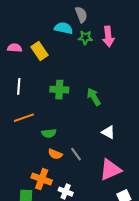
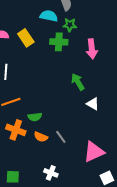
pink arrow: (108, 36) -> (92, 49), moved
green cross: (59, 90) -> (59, 42), moved
white triangle: (108, 132) -> (93, 104), moved
orange cross: (42, 179) -> (16, 130), moved

